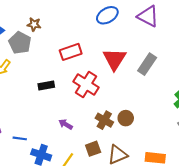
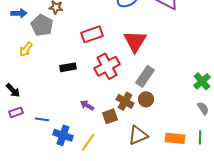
gray rectangle: (147, 64) -> (145, 76), moved
red cross: (86, 85) -> (107, 66), turned 30
brown square: (93, 149) -> (110, 116), moved

